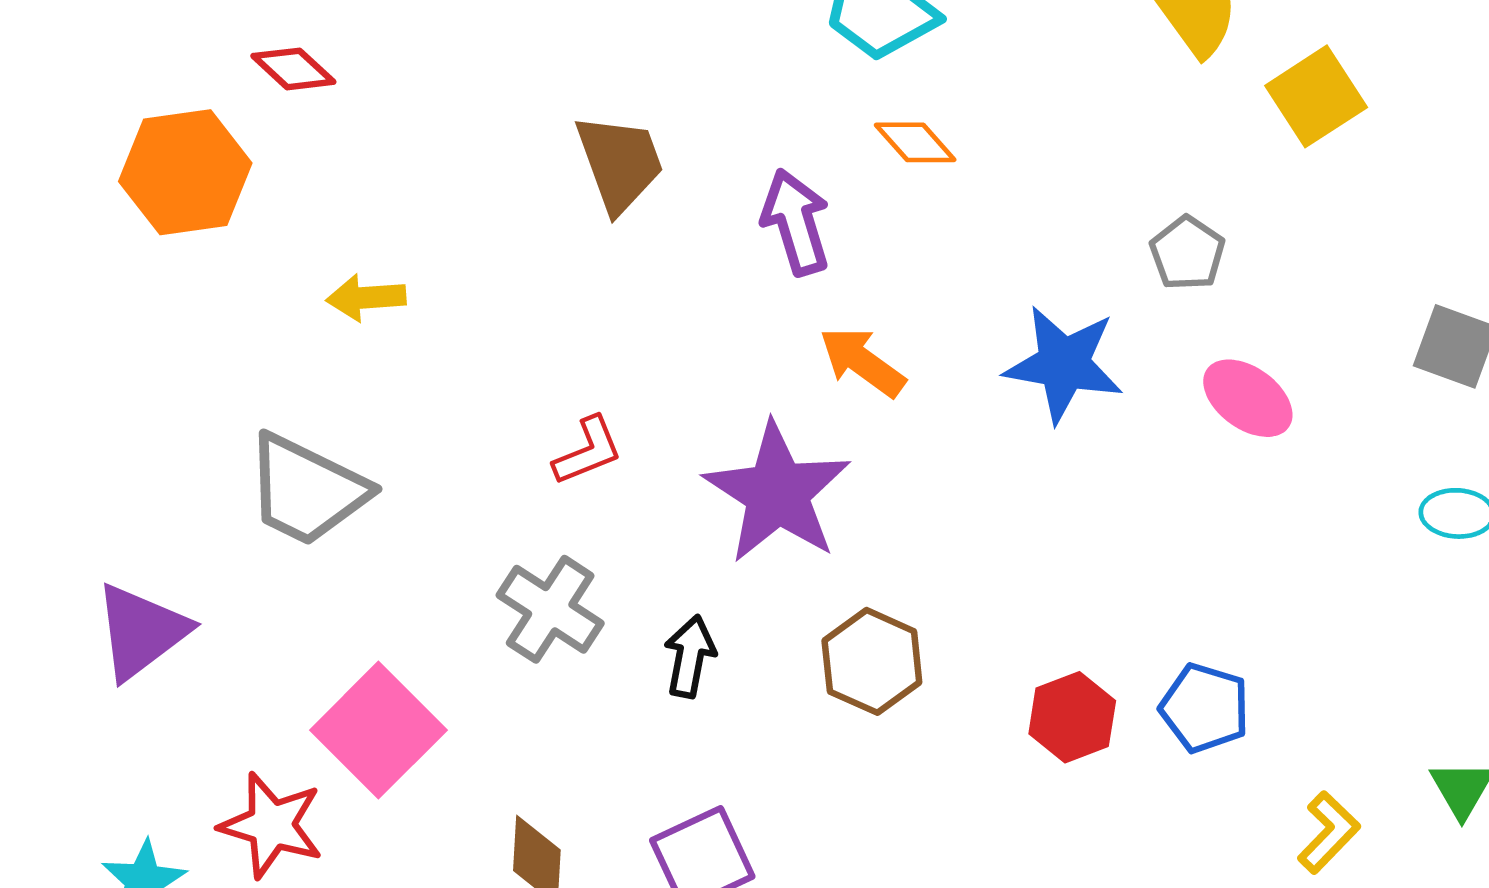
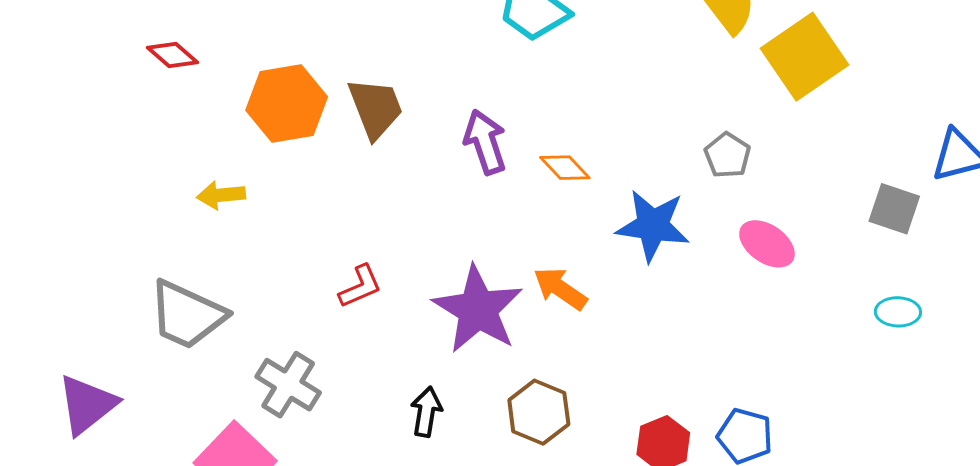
yellow square: (1316, 96) -> (805, 57), size x1.4
orange diamond: (915, 142) -> (565, 168), moved
orange hexagon: (185, 172) -> (287, 103), moved
orange arrow: (862, 362) -> (560, 289), moved
gray cross: (550, 609) -> (288, 385), moved

